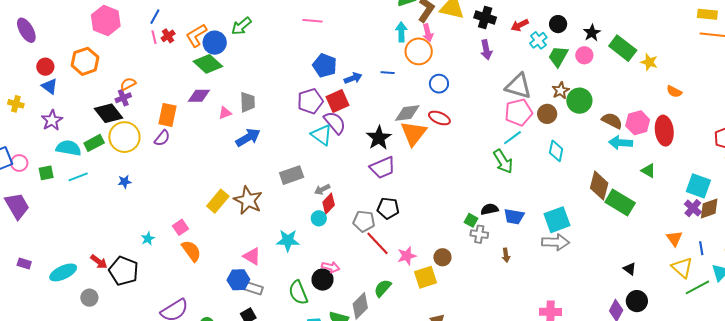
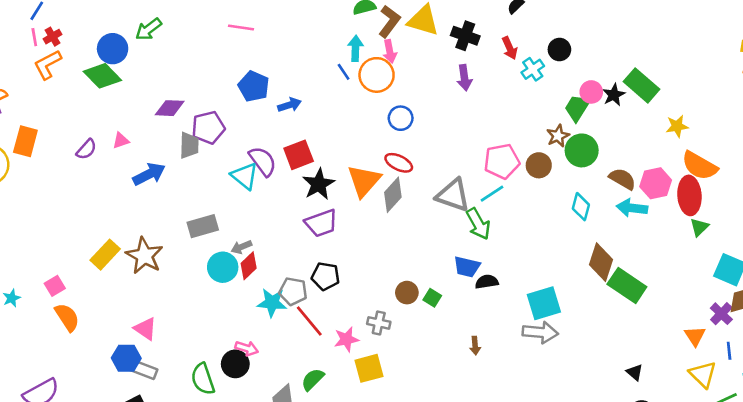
red arrow: (520, 25) -> (510, 48), turned -90
black star: (592, 33) -> (614, 95), moved
orange L-shape: (196, 35) -> (48, 65), moved
green trapezoid: (558, 56) -> (577, 108), moved
yellow star: (649, 62) -> (677, 126), moved, turned -30
blue line: (388, 73) -> (344, 72), moved, turned 48
gray triangle: (518, 86) -> (453, 195), moved
orange semicircle: (674, 92) -> (699, 166), moved, size x1.8
purple diamond: (199, 96) -> (170, 108), moved
purple pentagon: (310, 101) -> (208, 128), moved
red square: (337, 101) -> (299, 155), moved
gray trapezoid: (248, 102) -> (189, 145), moved
gray diamond: (407, 113) -> (393, 195), moved, turned -44
orange rectangle: (168, 115) -> (25, 141), moved
purple semicircle: (162, 138) -> (86, 149), moved
cyan diamond: (556, 151) -> (581, 207), moved
green triangle: (648, 171) -> (699, 227), moved, turned 42
purple cross: (693, 208) -> (721, 314), moved
black semicircle: (489, 209) -> (487, 282), moved
blue trapezoid: (514, 216) -> (467, 267), moved
cyan circle: (319, 218) -> (223, 267), moved, size x1.5
gray cross: (479, 234) -> (379, 323), moved
cyan star: (288, 240) -> (272, 303), moved
brown circle: (442, 257) -> (407, 293), moved

